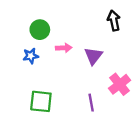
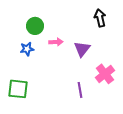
green square: (41, 101) -> (18, 89), moved

